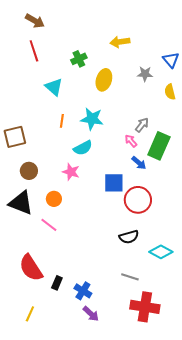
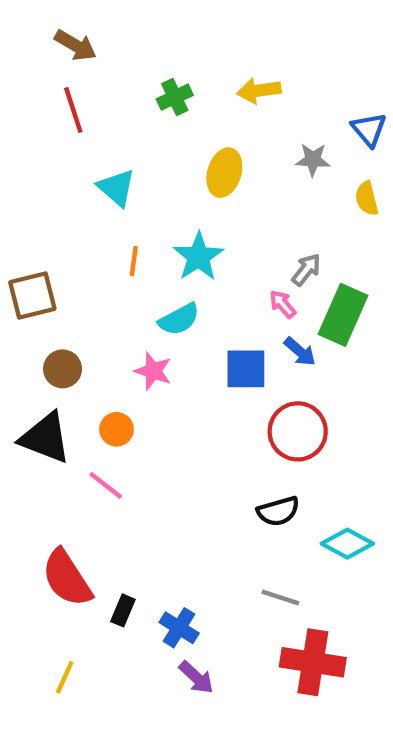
green cross: (79, 59) -> (175, 97), moved
cyan star: (92, 119) -> (198, 257), turned 30
blue square: (114, 183) -> (246, 369), moved

